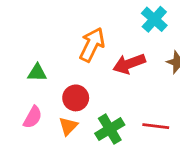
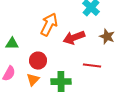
red line: (156, 126) -> (92, 66), moved
green cross: (110, 129) -> (61, 82), turned 30

